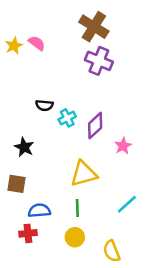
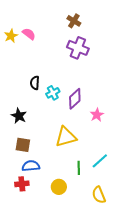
brown cross: (94, 27) -> (74, 21), size x0.6
black semicircle: (44, 105) -> (35, 83), turned 88
brown square: (16, 184) -> (23, 145), moved
green line: (77, 208) -> (79, 168), moved
yellow semicircle: (112, 251) -> (99, 195), moved

